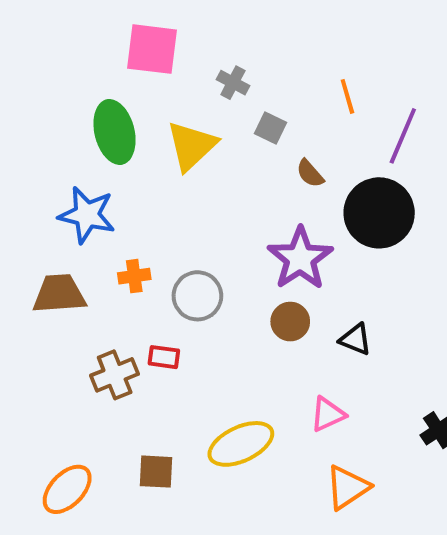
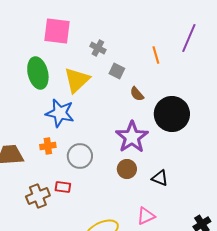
purple line: (403, 136) -> (189, 38), moved
blue star: (87, 215) -> (60, 113), moved

